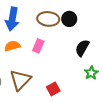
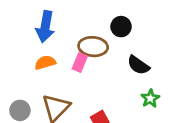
brown ellipse: (48, 19) -> (93, 47), moved
black semicircle: (82, 48) -> (138, 65), turned -84

